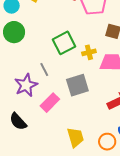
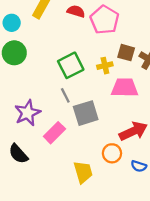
yellow cross: (89, 52) -> (105, 66), moved
gray line: (44, 69) -> (65, 95), moved
orange circle: (107, 142) -> (112, 153), moved

